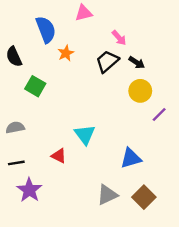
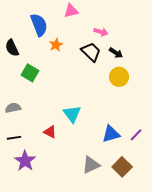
pink arrow: (119, 38) -> (101, 32), turned -32
black trapezoid: (107, 61) -> (91, 52), turned 85
purple line: (159, 115) -> (136, 135), moved

